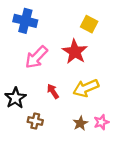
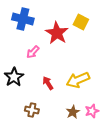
red star: (75, 52) -> (57, 33), moved
pink arrow: (36, 57) -> (33, 52), size x0.6
black star: (15, 98) -> (14, 77), moved

